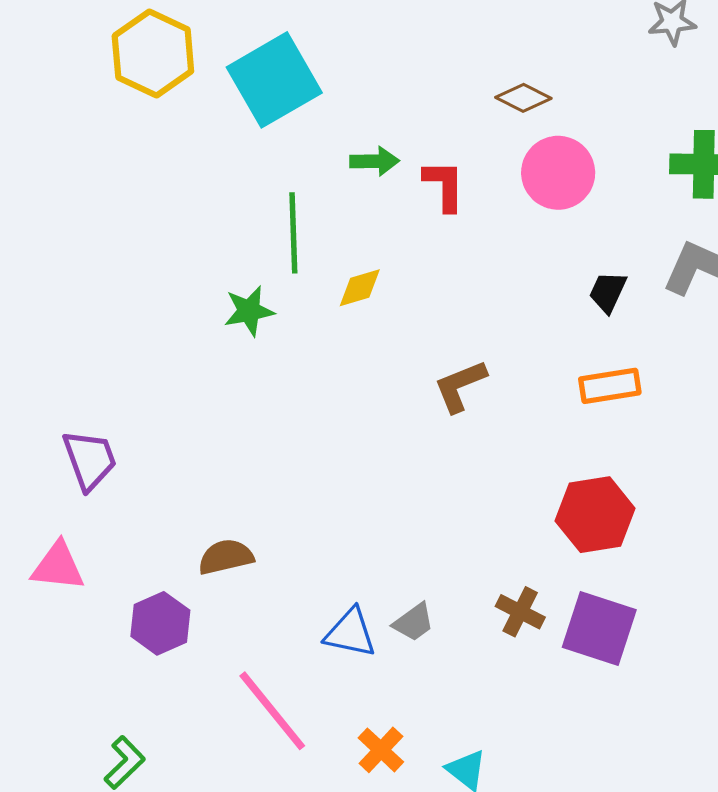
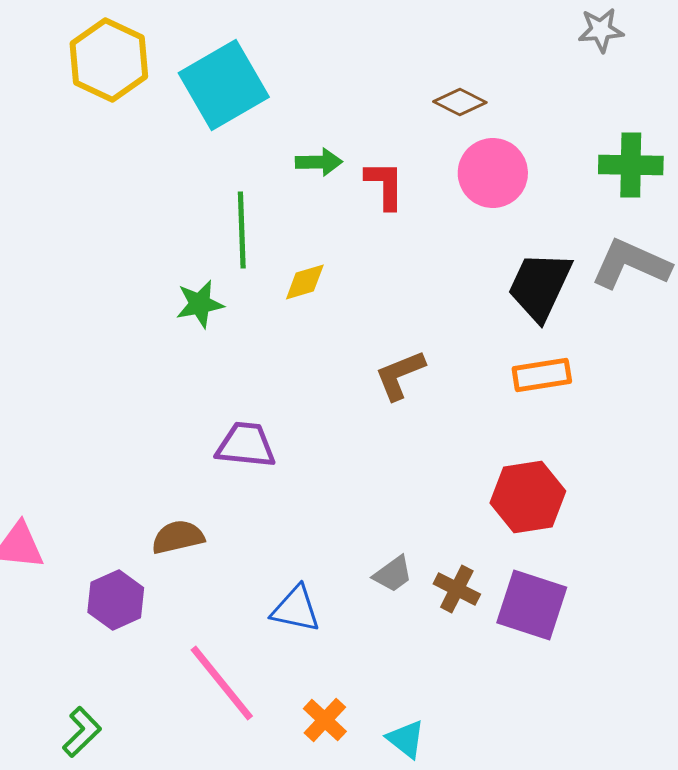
black trapezoid: (608, 292) -> (540, 286), size x1.8
purple trapezoid: (90, 460) -> (246, 445), moved, turned -64
gray trapezoid: (414, 622) -> (393, 574), moved

